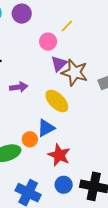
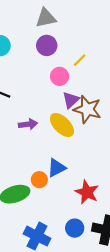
purple circle: (22, 14) -> (47, 45), moved
yellow ellipse: (57, 101) -> (62, 125), moved
red star: (59, 155) -> (87, 192), moved

